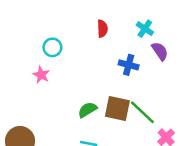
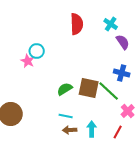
red semicircle: (102, 29) -> (77, 24), size x1.5
cyan circle: (52, 47) -> (37, 51), moved
blue cross: (129, 65) -> (122, 73), moved

